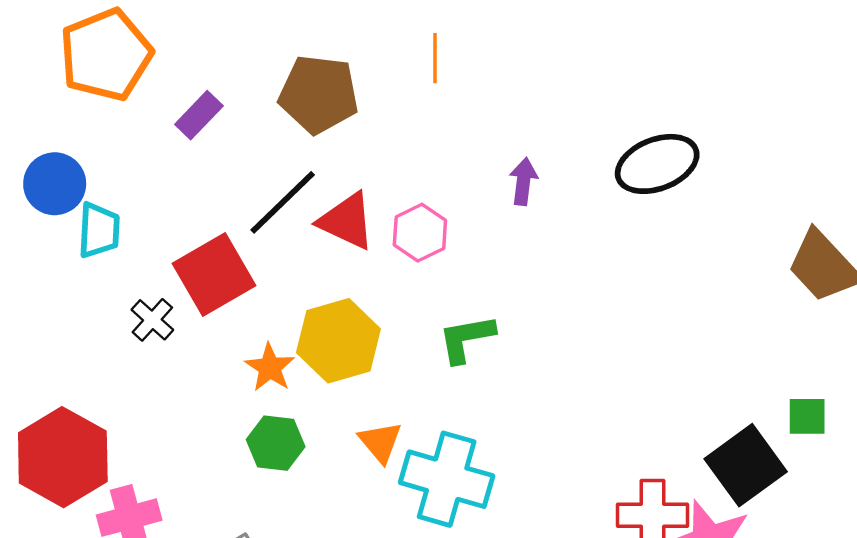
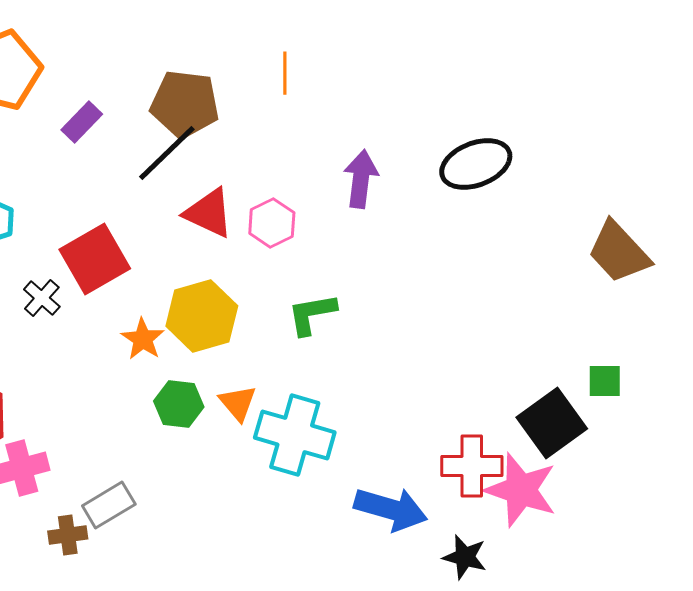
purple arrow: (523, 181) -> (361, 179), size x1.4
black line: (283, 202) -> (167, 153), moved
green hexagon: (276, 443) -> (179, 404), moved

